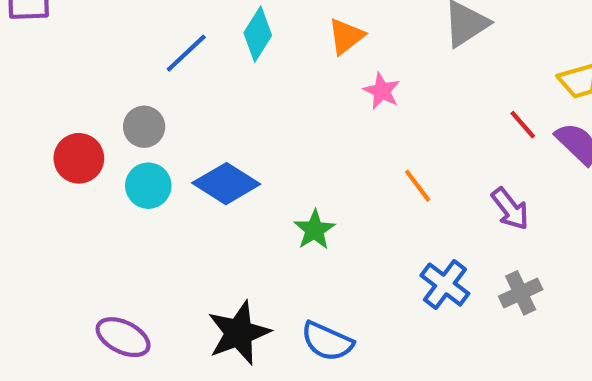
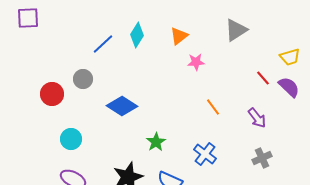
pink star: (382, 91) -> (196, 62), turned -30
cyan circle: (148, 186) -> (71, 139), moved
green star: (314, 230) -> (156, 142), moved
blue cross: (445, 285) -> (205, 154), moved

